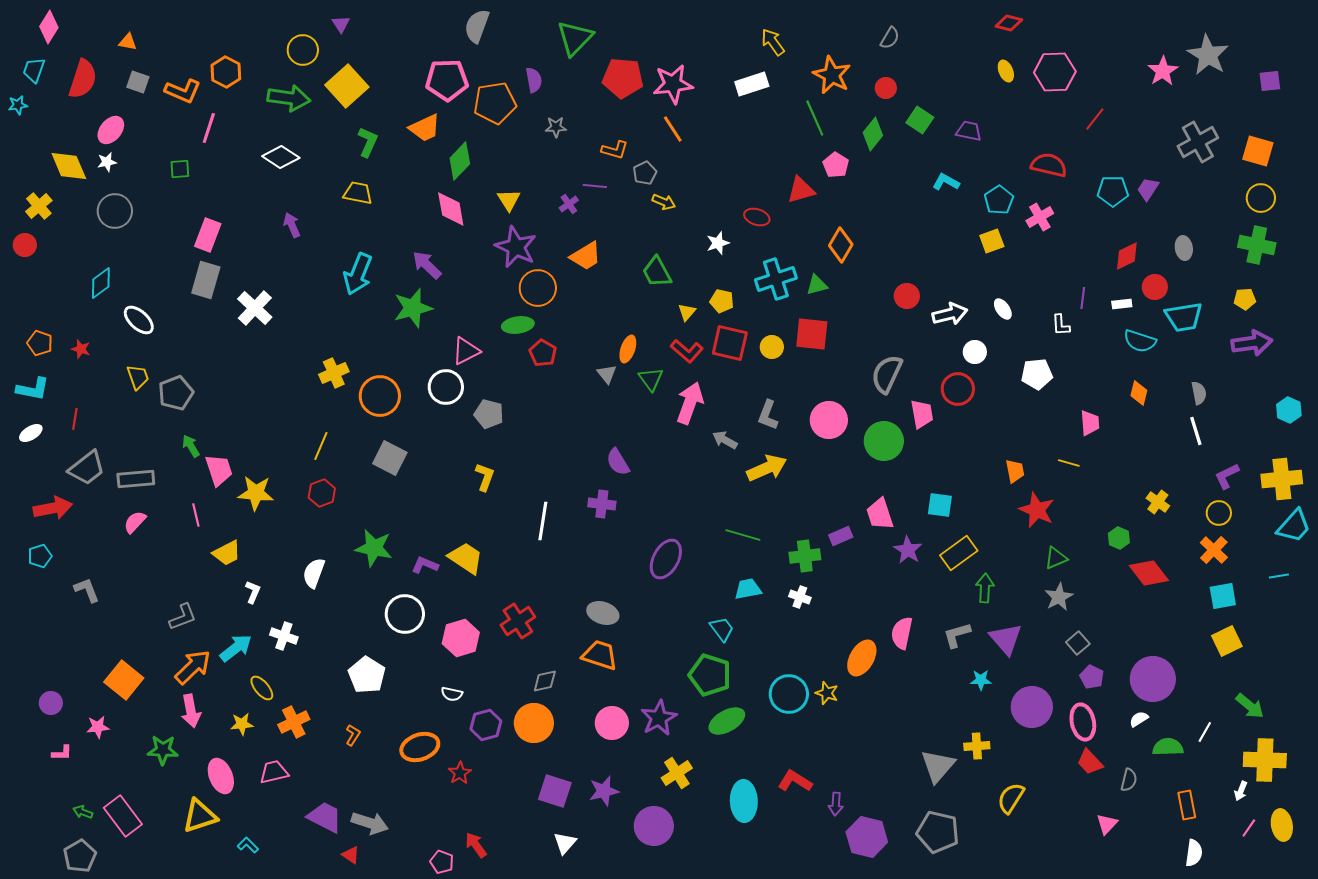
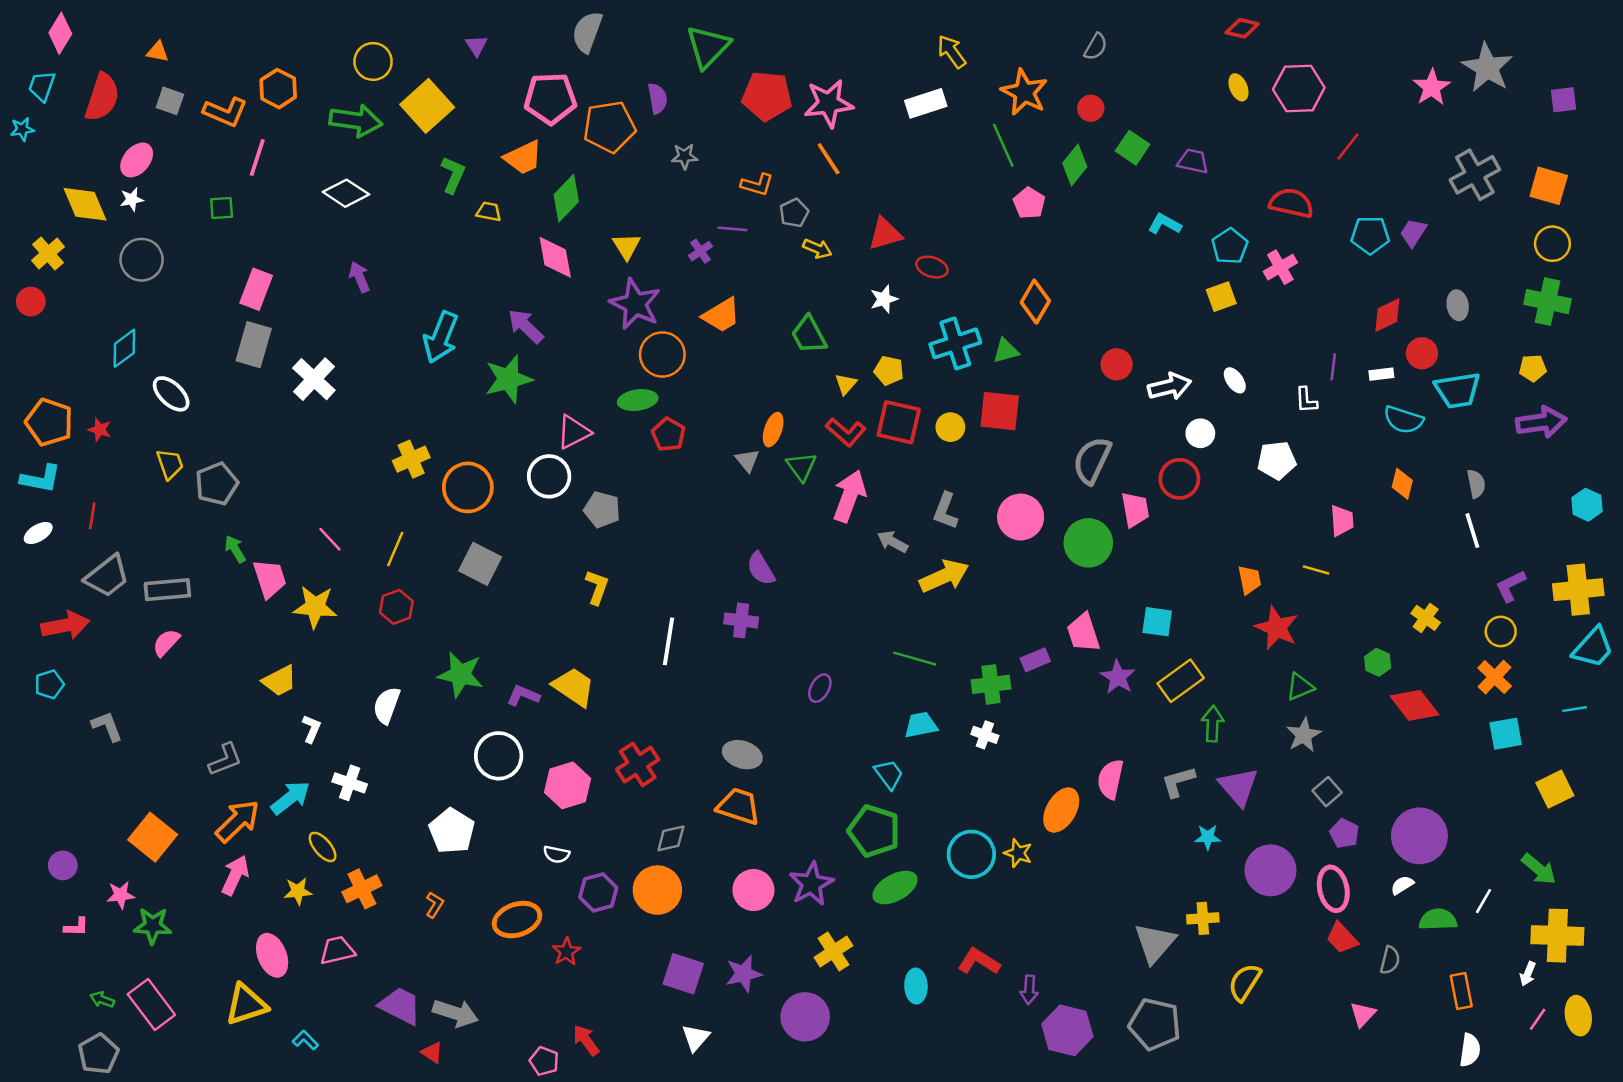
purple triangle: (341, 24) -> (476, 45), moved
red triangle: (801, 190) -> (885, 234), moved
yellow trapezoid: (358, 193) -> (489, 212), moved, size x0.7
orange pentagon: (40, 343) -> (49, 422), size x1.5
pink line: (196, 515) -> (330, 539), moved, turned -30
purple ellipse: (666, 559) -> (820, 688), size x0.6
yellow square: (1227, 641) -> (1555, 789), moved
pink arrow: (191, 711) -> (235, 875), turned -144
green star: (163, 750) -> (153, 926), moved
cyan ellipse: (744, 801) -> (916, 986), size x0.7

